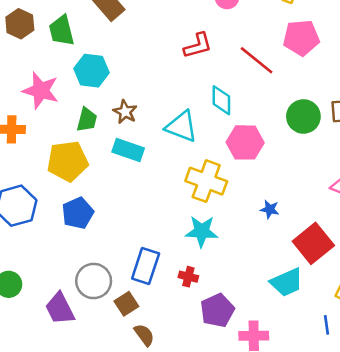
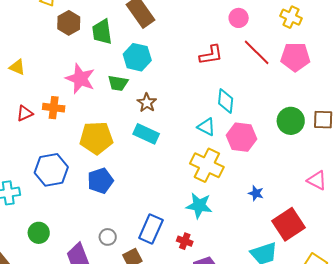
red line: (257, 60) -> (257, 52), moved
cyan hexagon: (91, 71) -> (137, 57), moved
green trapezoid: (87, 120) -> (118, 83), moved, turned 80
cyan triangle: (181, 126) -> (206, 127), moved, size x0.7
gray circle: (94, 281) -> (108, 237), size x0.6

